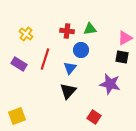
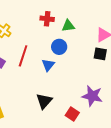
red cross: (67, 31) -> (47, 19), moved
purple star: (110, 84) -> (92, 96), moved
black triangle: (68, 91) -> (44, 101), moved

